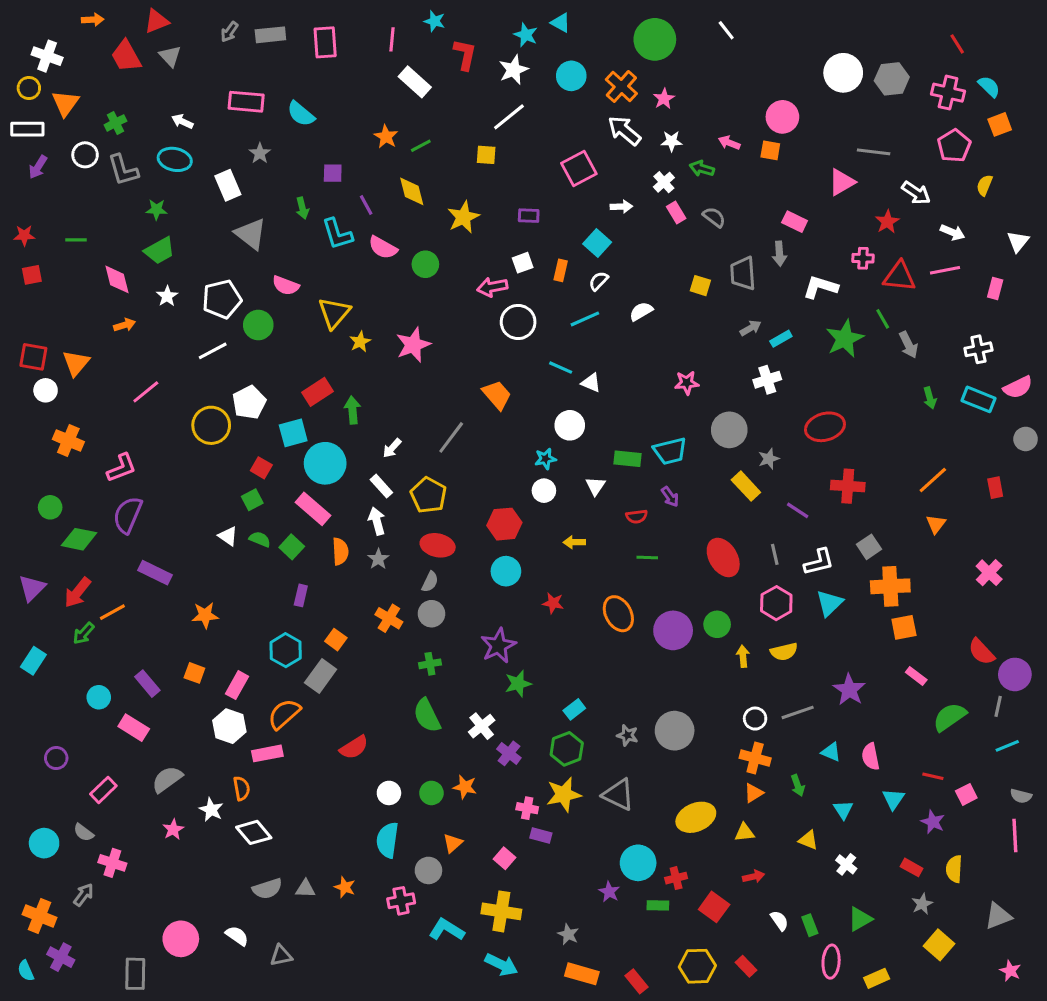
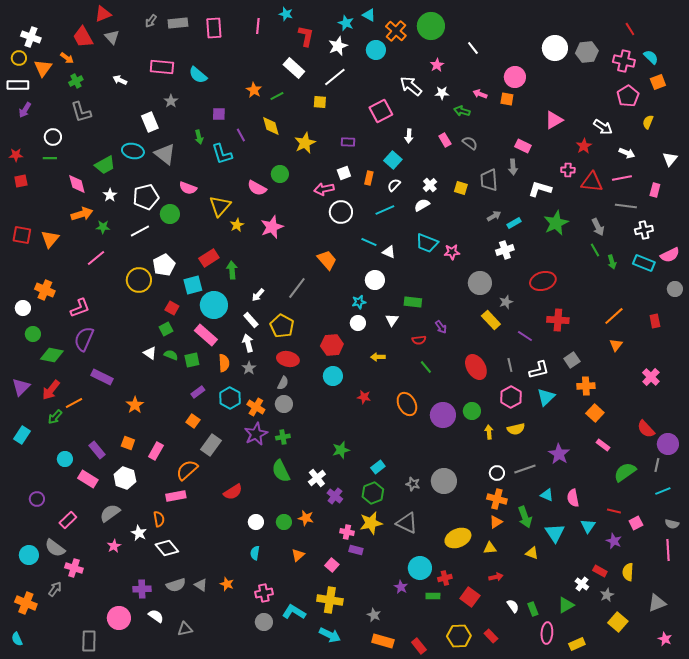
orange arrow: (93, 20) -> (67, 58), moved, turned 40
white line: (726, 30) -> (473, 48), moved
white rectangle: (415, 82) -> (294, 68), moved
orange cross: (621, 86) -> (396, 31), moved
gray line: (874, 152) -> (626, 206), moved
white circle: (85, 155) -> (53, 137), moved
cyan ellipse: (175, 159) -> (133, 151), moved
white cross: (664, 182) -> (430, 185), moved
white arrow: (621, 207) -> (409, 136), turned 96
green star: (156, 210) -> (103, 227), moved
pink semicircle: (383, 248) -> (257, 188), moved
green line: (883, 319) -> (595, 250), moved
orange arrow: (125, 325) -> (82, 214), size x1.5
white circle: (46, 390) -> (23, 308), moved
cyan trapezoid: (670, 451) -> (427, 243), moved, turned 35
green square: (292, 547) -> (192, 360), turned 35
green line: (647, 557) -> (426, 367), turned 48
orange cross: (890, 586) -> (586, 386), size x0.7
purple rectangle: (301, 595) -> (198, 392), turned 40
orange star: (205, 615) -> (135, 405), turned -30
orange square: (904, 627) -> (595, 413), turned -36
orange square: (336, 640) -> (193, 421), moved
purple star: (498, 646) -> (256, 434), moved
cyan hexagon: (286, 650) -> (230, 398), moved
white hexagon: (229, 726) -> (125, 478), moved
green arrow: (798, 785) -> (525, 517), size x1.5
cyan triangle: (843, 810) -> (555, 533), size x1.5
gray semicircle: (84, 832) -> (55, 548), size x1.5
cyan semicircle: (387, 840) -> (255, 553), size x0.6
white cross: (846, 864) -> (582, 584), moved
gray circle: (428, 870) -> (264, 622), moved
gray triangle: (305, 889) -> (201, 585), turned 32
purple cross: (61, 957) -> (142, 589), moved, turned -30

